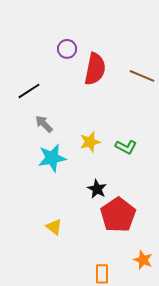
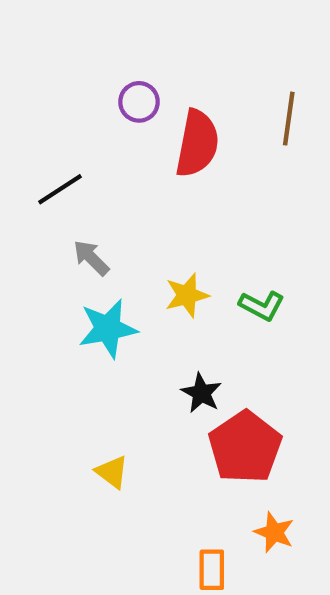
brown line: (142, 76) -> (289, 119), moved, turned 75
orange star: (143, 260) -> (274, 532), moved

